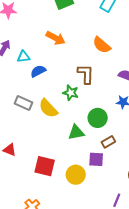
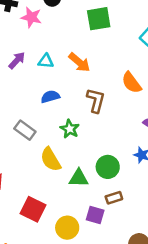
cyan triangle: (23, 57) -> (46, 61), moved
brown L-shape: (86, 74) -> (96, 100), moved
green star: (71, 93) -> (70, 129), moved
yellow semicircle: (48, 108) -> (51, 159), moved

